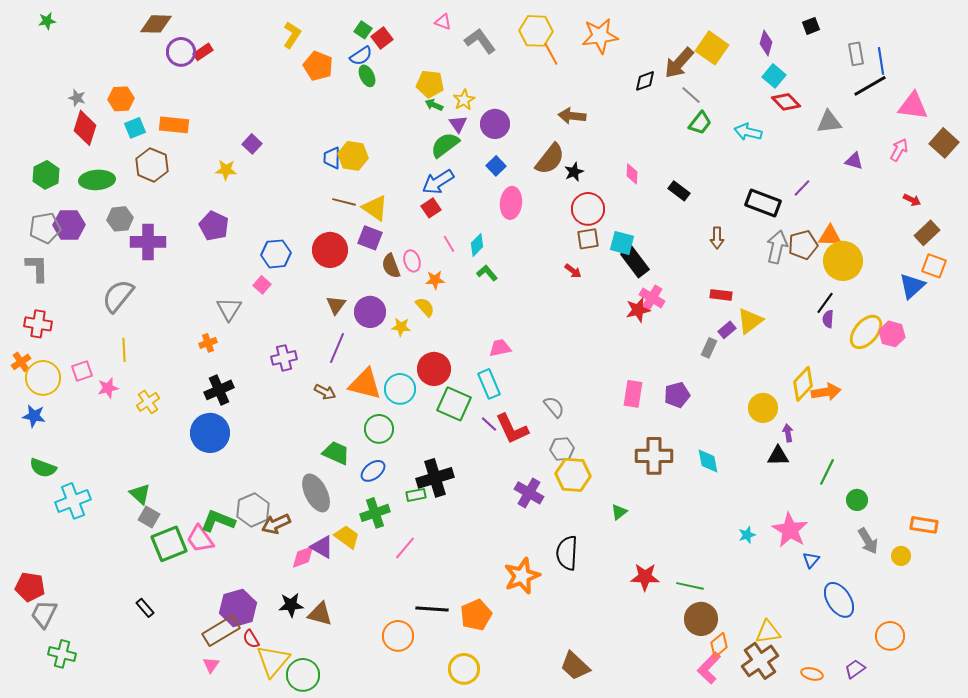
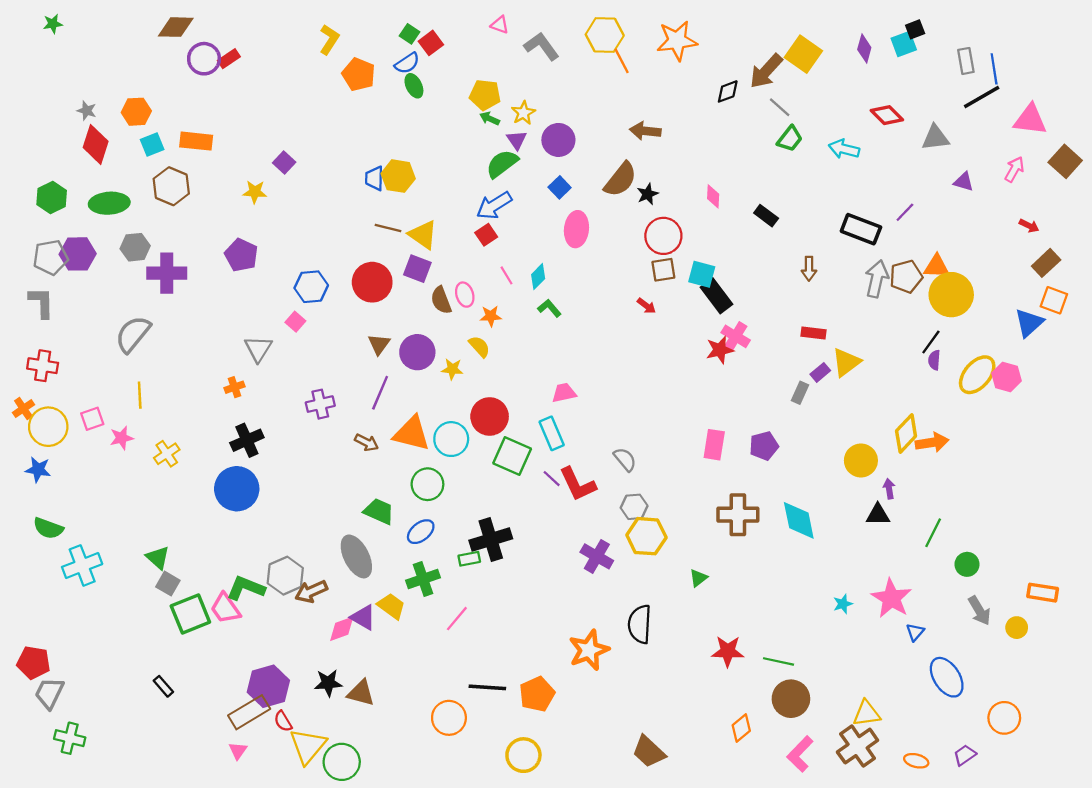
cyan square: (774, 76) -> (904, 44), moved, turned 30
cyan diamond: (708, 461) -> (799, 520), size x1.4
orange diamond: (719, 645) -> (741, 728), moved

